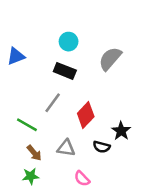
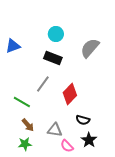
black star: (121, 131) -> (89, 140), moved
gray triangle: (66, 148) -> (55, 130), moved

